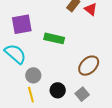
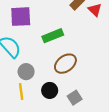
green rectangle: (54, 38) -> (53, 36), turned -42
brown ellipse: (89, 66) -> (65, 64), moved

